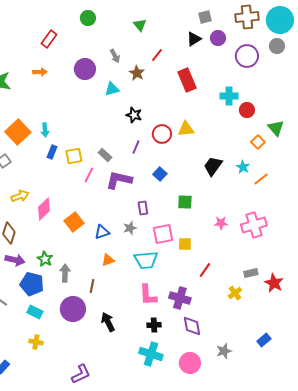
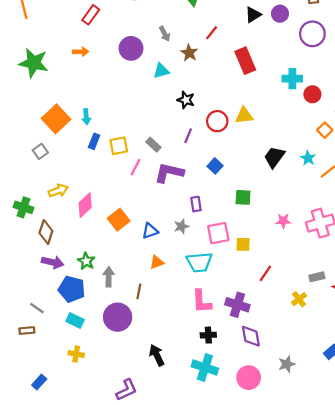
black arrow: (108, 322) -> (157, 355), moved

